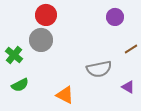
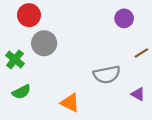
red circle: (46, 15) -> (29, 15), moved

